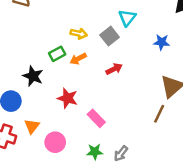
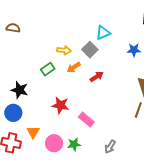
cyan triangle: (127, 18) -> (103, 33), turned 35
orange arrow: (78, 59) -> (74, 67), moved
black star: (33, 76) -> (20, 90), moved
green star: (95, 152) -> (74, 144), moved

